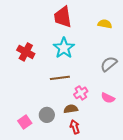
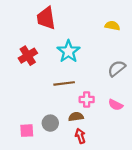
red trapezoid: (63, 17) -> (46, 18), moved
red cross: (26, 52) -> (28, 56), turned 30
pink cross: (81, 93) -> (87, 100), turned 32
pink square: (25, 122) -> (27, 131), turned 32

